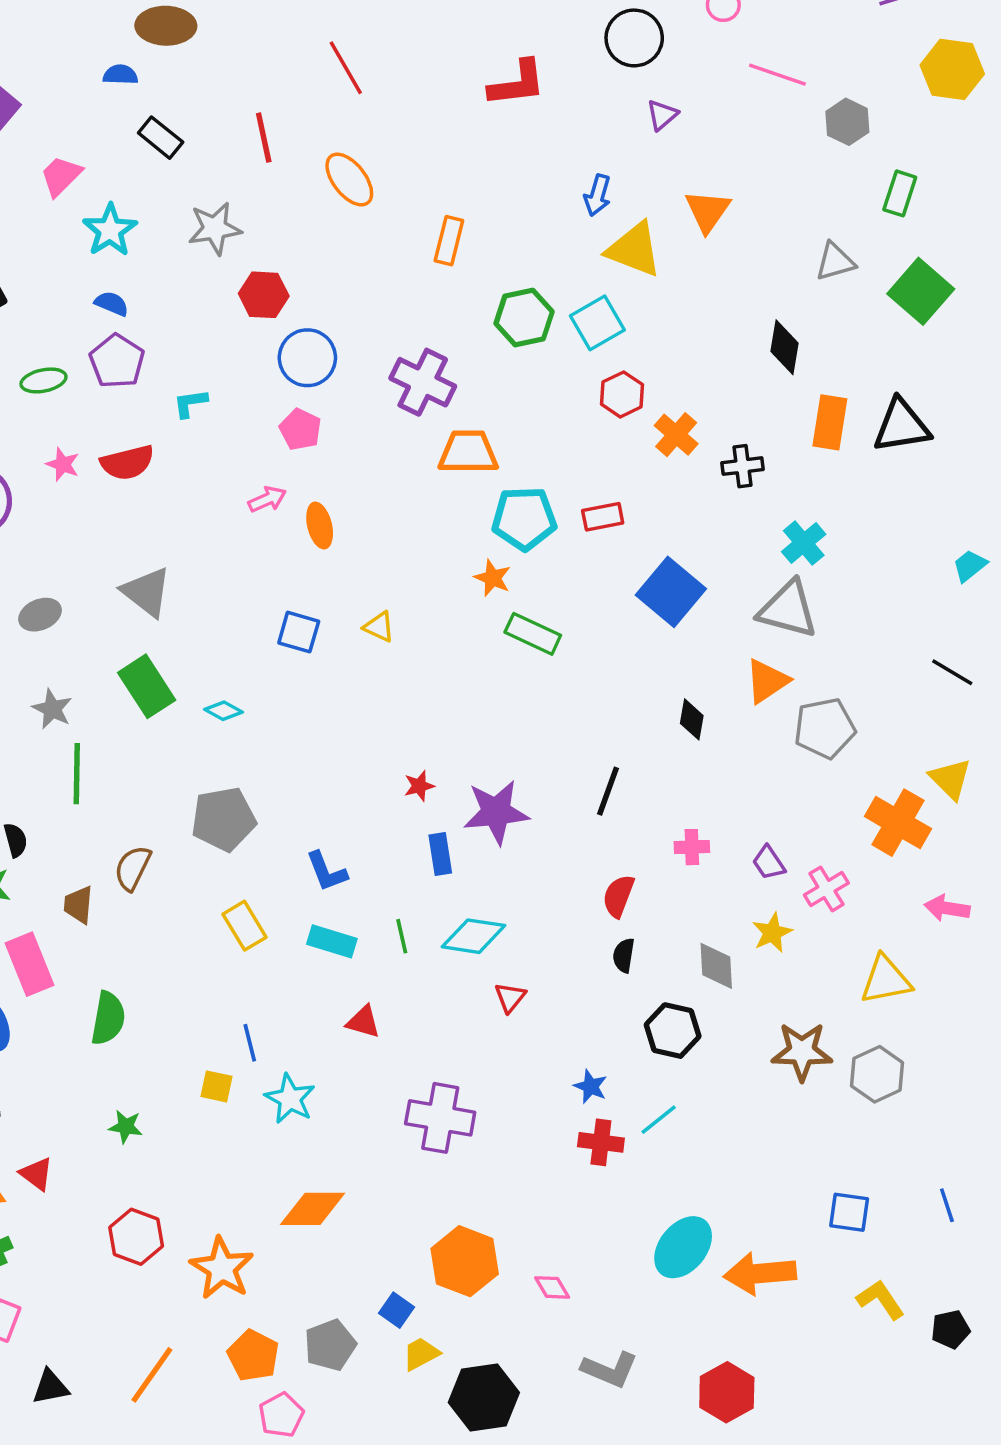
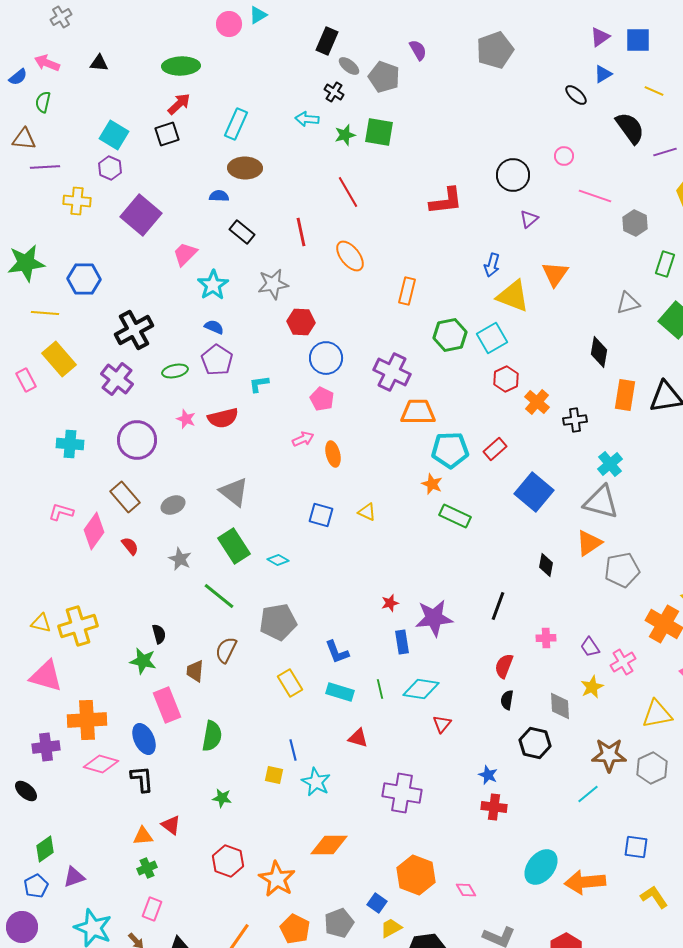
red rectangle: (603, 517) -> (495, 449), turned -30
green line: (77, 774) -> (219, 596), moved, turned -52
cyan line: (659, 1120) -> (588, 794), moved

